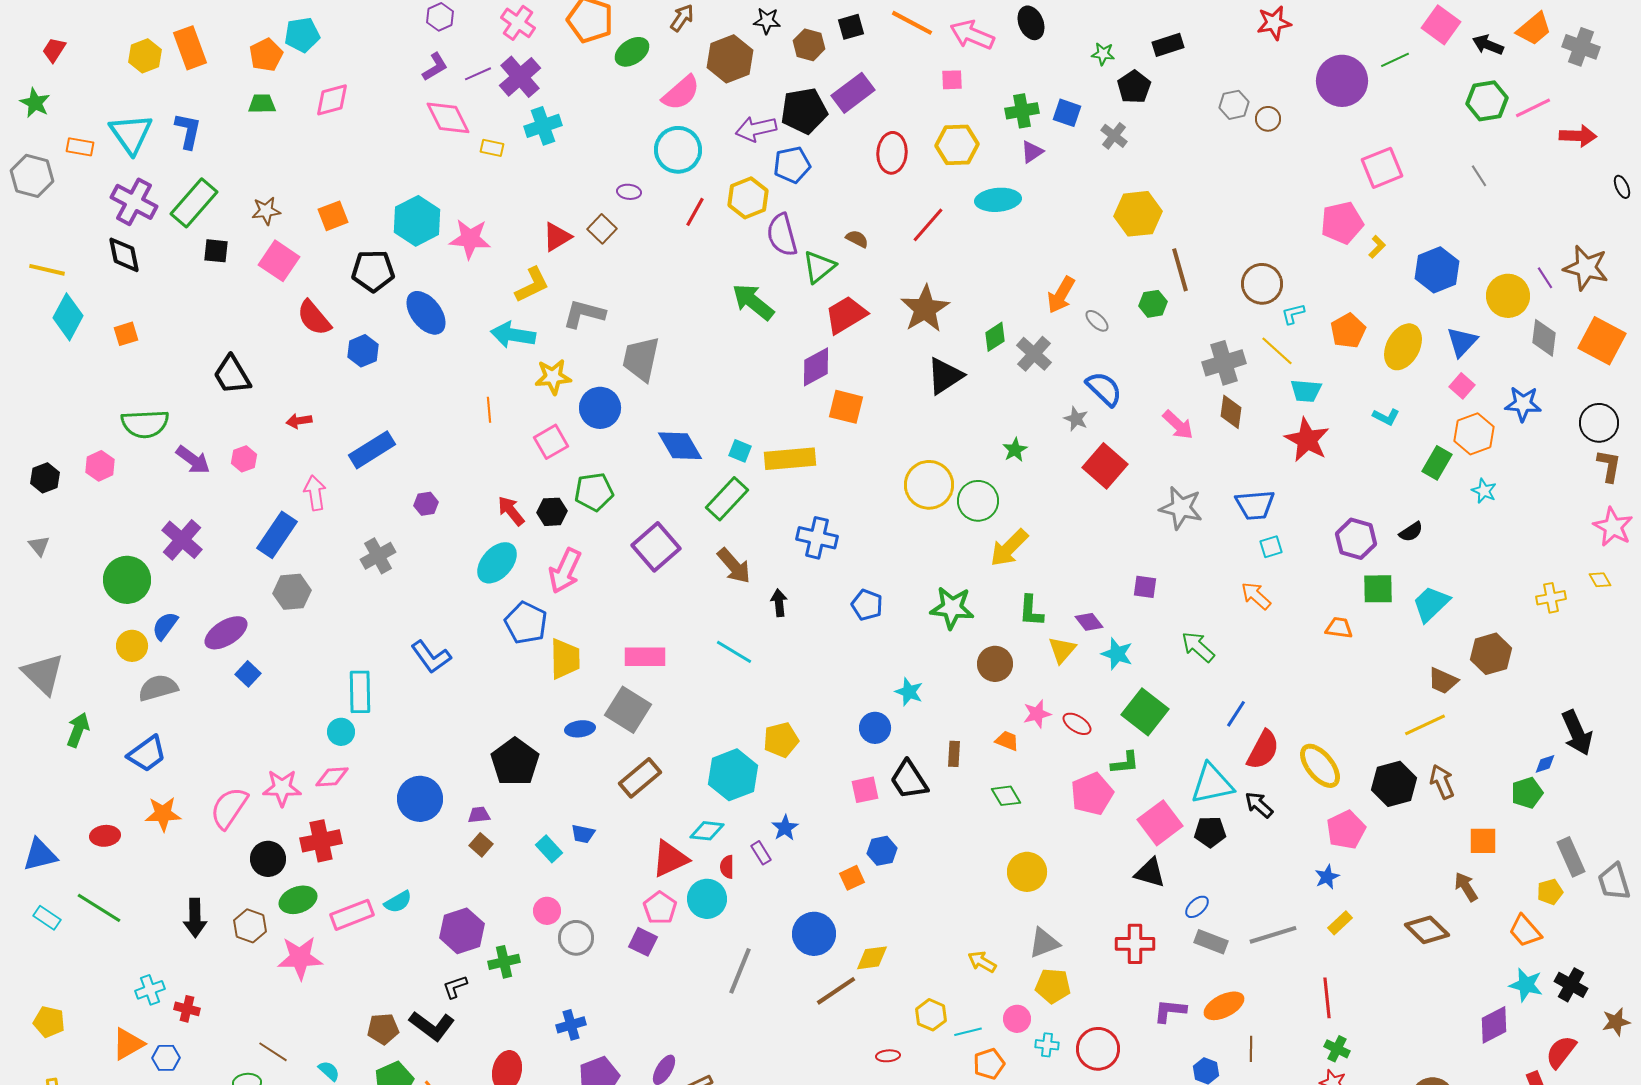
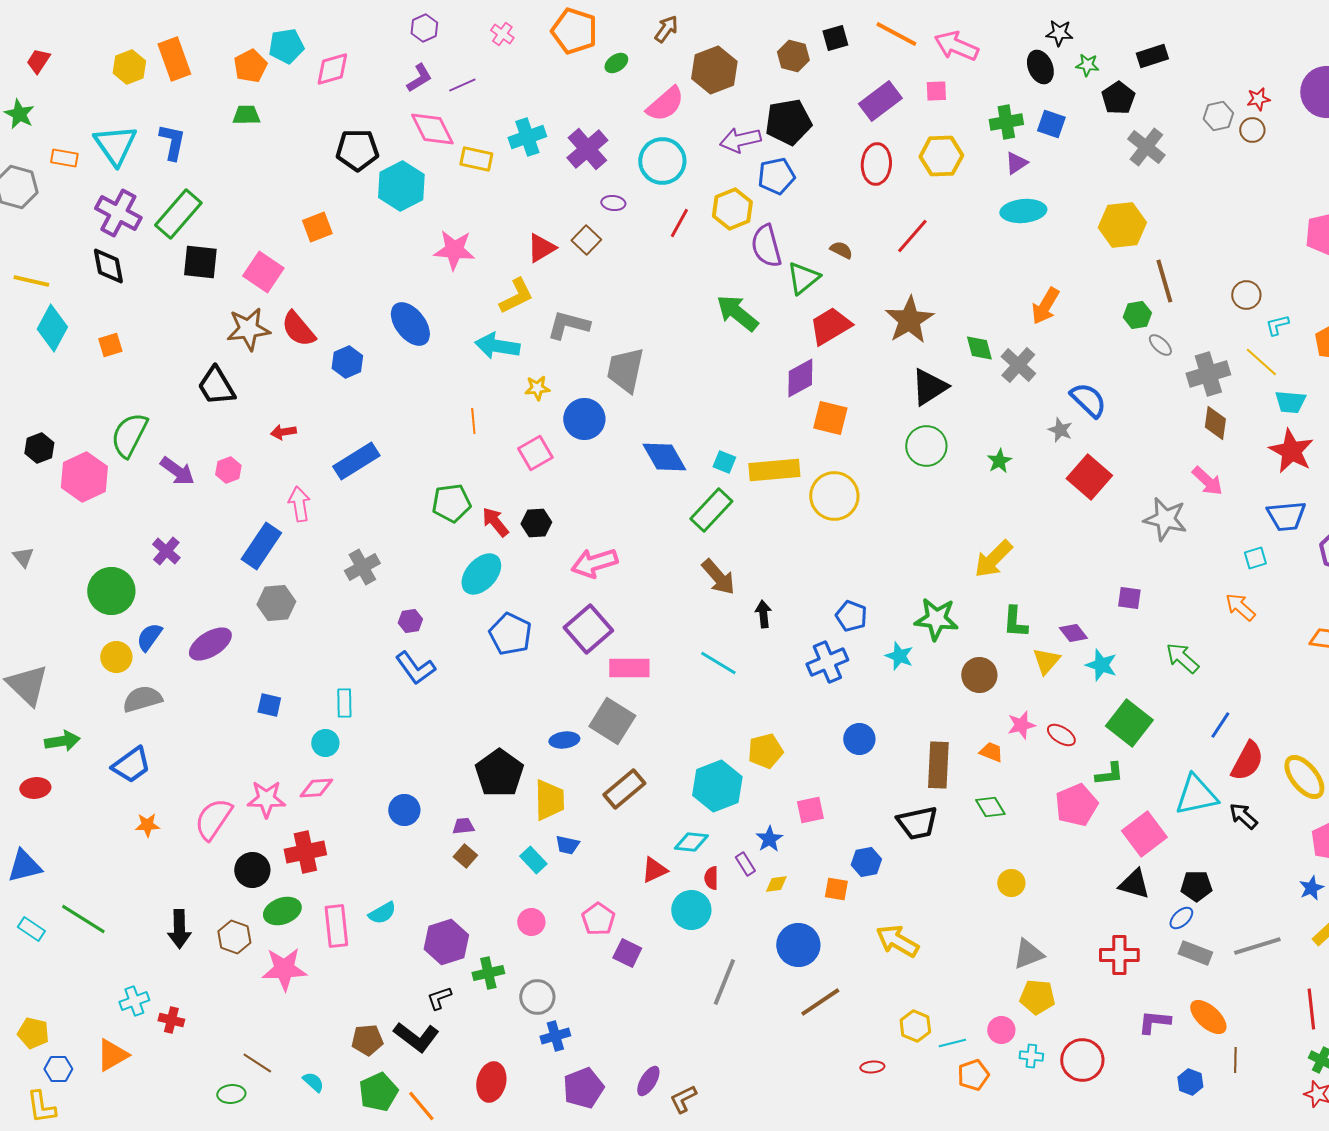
black star: (767, 21) -> (1059, 33), moved
pink cross: (518, 23) -> (502, 34), size x0.7
black ellipse: (1031, 23) -> (1040, 67), moved
red star: (1274, 23) -> (1258, 99), moved, size x0.7
green ellipse: (632, 52) -> (616, 63), size x0.7
purple cross: (520, 77) -> (587, 149), moved
purple rectangle: (853, 93) -> (880, 101), moved
pink diamond: (332, 100) -> (332, 69), moved
gray cross: (1114, 136) -> (1146, 147), moved, size x1.4
yellow rectangle: (492, 148) -> (476, 159), size x1.4
cyan ellipse: (998, 200) -> (1023, 211), moved
brown star: (266, 211) -> (248, 329), moved, size x1.5
cyan hexagon: (417, 221) -> (401, 186), moved
black square: (216, 251) -> (200, 262), size x1.4
black pentagon: (373, 271) -> (357, 150), moved
brown circle: (1262, 284) -> (1246, 295), size x0.7
gray ellipse: (1097, 321) -> (1160, 345), moved
green diamond: (995, 337) -> (979, 348), turned -72
yellow star: (553, 377) -> (537, 388), size x0.7
green semicircle: (145, 424) -> (129, 435), turned 120
pink arrow: (1178, 425) -> (1207, 481), moved
pink hexagon: (100, 466) -> (84, 477), size x1.6
black hexagon: (45, 478) -> (39, 448), moved
yellow circle: (929, 485) -> (834, 496), moved
green pentagon: (594, 492) -> (451, 503), moved
green circle: (978, 501) -> (926, 446), moved
purple hexagon: (426, 504) -> (410, 621), moved
blue trapezoid: (1255, 505) -> (1286, 516), moved
blue cross: (817, 538) -> (827, 662), moved, turned -36
purple cross: (182, 540) -> (166, 551), size x0.7
purple square: (656, 547) -> (588, 629), moved
pink arrow: (565, 571) -> (594, 563), moved, turned 48
yellow trapezoid: (565, 659) -> (549, 800), moved
blue square: (248, 674) -> (269, 705), moved, turned -30
cyan rectangle: (360, 692) -> (344, 703), size x0.7
cyan star: (909, 692) -> (899, 656), moved
green arrow: (78, 730) -> (62, 741), turned 60
brown rectangle: (954, 754) -> (938, 765), size x1.8
black trapezoid: (909, 780) -> (917, 823), moved, turned -69
pink square: (865, 790) -> (810, 810), moved
blue circle: (420, 799) -> (404, 810), size x0.7
orange star: (163, 814) -> (147, 825), size x0.7
black pentagon: (1210, 832) -> (1196, 886), moved
red ellipse: (105, 836) -> (35, 788), moved
red triangle: (670, 859) -> (654, 870), size x0.7
yellow circle: (1027, 872) -> (1011, 883), size x0.7
orange square: (852, 878) -> (836, 889), turned 35
pink pentagon: (660, 908) -> (598, 919), moved
pink rectangle: (352, 915) -> (336, 926), turned -75
gray circle: (576, 938) -> (537, 997), moved
yellow diamond: (872, 958) -> (776, 884), moved, size x0.7
yellow arrow: (982, 962) -> (897, 941), moved, size x1.5
orange ellipse: (1224, 1006) -> (1208, 1017), turned 69
blue hexagon: (166, 1058) -> (58, 1069), moved

